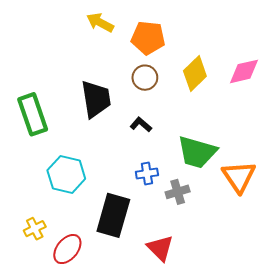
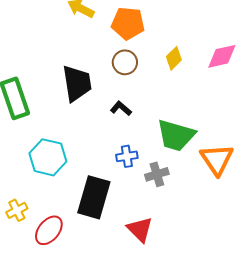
yellow diamond: (195, 73) -> (174, 58), size x0.7

